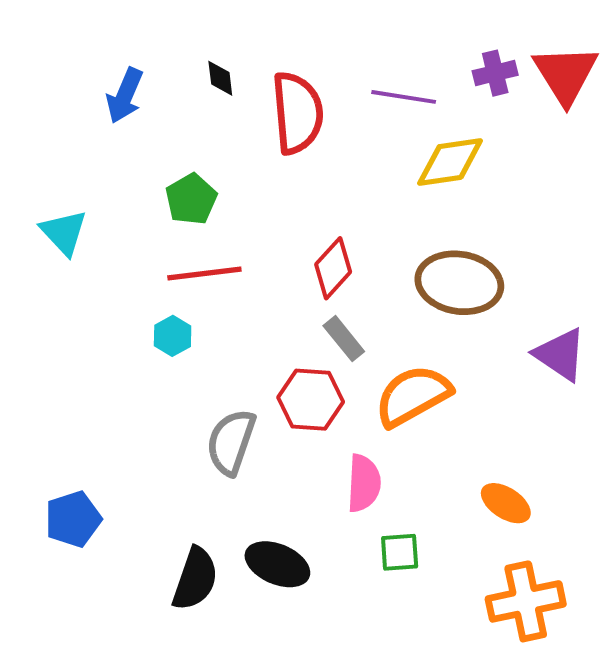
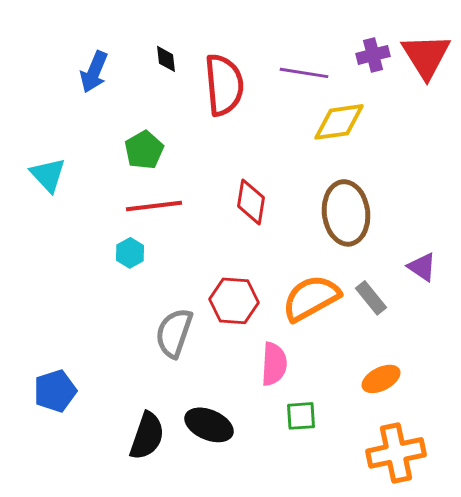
red diamond: (333, 268) -> (251, 202), turned -33
brown ellipse: (459, 283) -> (346, 213), turned 74
gray rectangle: (344, 339) -> (371, 298), moved
purple triangle: (560, 354) -> (422, 267), size x0.7
orange ellipse: (506, 503) -> (381, 379), turned -60

